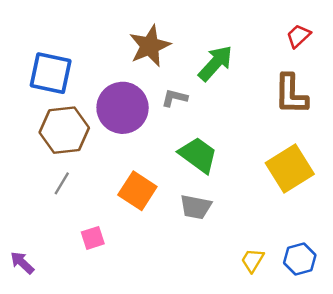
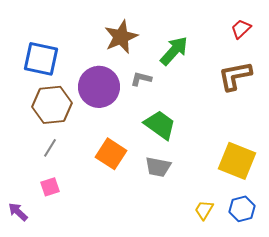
brown L-shape: (291, 94) -> (235, 76), turned 78
yellow square: (290, 169) -> (237, 161), moved, turned -36
pink square: (93, 238) -> (50, 187), moved

